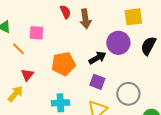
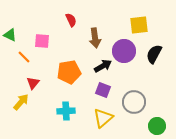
brown arrow: (85, 19) -> (95, 38), moved

